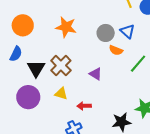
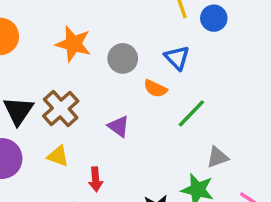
gray circle: (106, 33) -> (123, 58), moved
red arrow: (84, 106) -> (96, 179), turned -96

